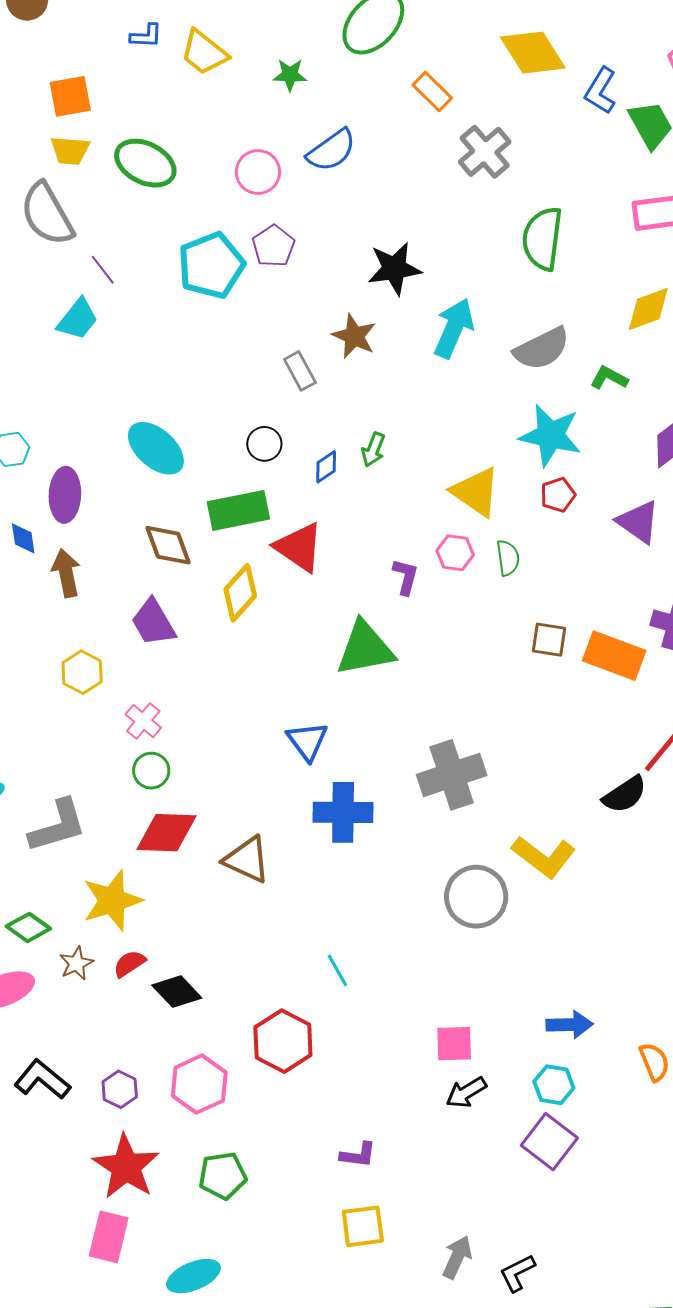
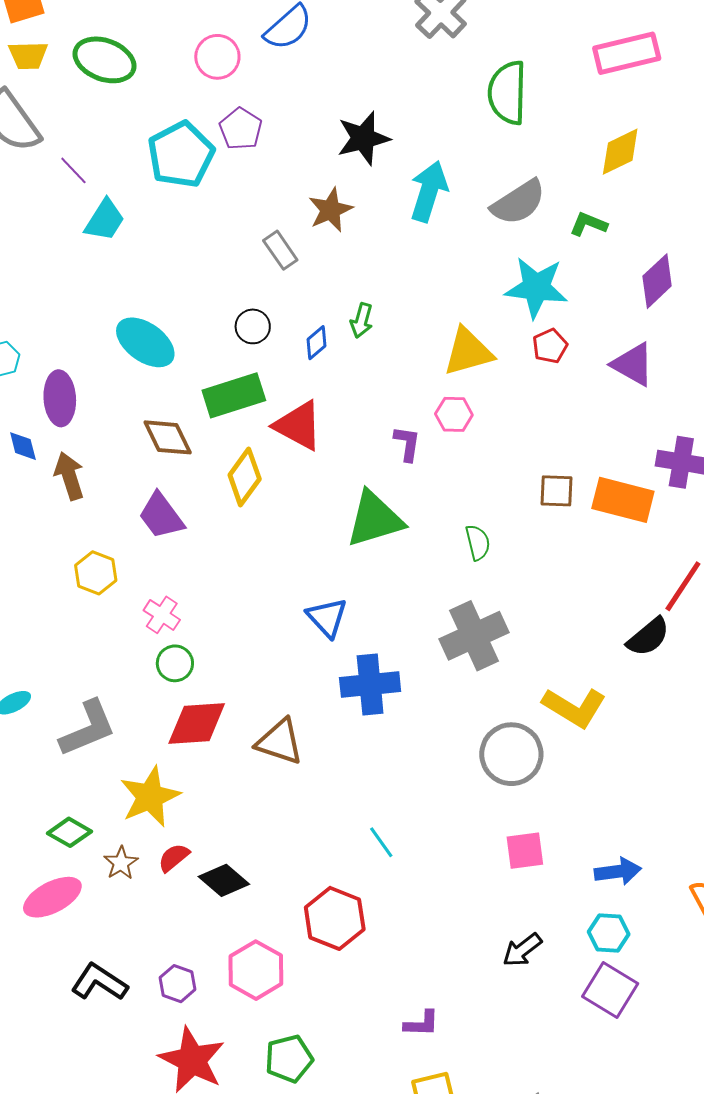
cyan trapezoid: (78, 319) -> (105, 220), moved
brown star: (354, 336) -> (331, 210), turned 30
yellow triangle: (476, 492) -> (468, 352), turned -44
green semicircle: (508, 558) -> (478, 543), moved
pink square: (454, 1044) -> (525, 851), moved

